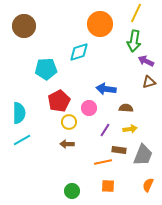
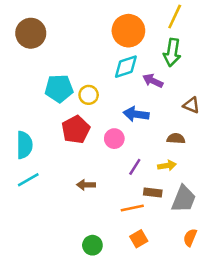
cyan diamond: (79, 52) -> (126, 67), moved
purple arrow: (146, 61) -> (153, 81), moved
brown triangle: (149, 82) -> (191, 105), turned 40
brown semicircle: (126, 108) -> (176, 139), moved
yellow circle: (69, 122) -> (89, 95), moved
orange square: (108, 186) -> (139, 239), turned -32

